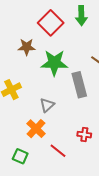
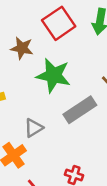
gray rectangle: (79, 85) -> (80, 110), turned 60

